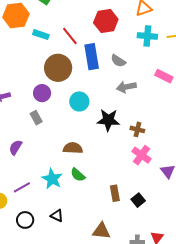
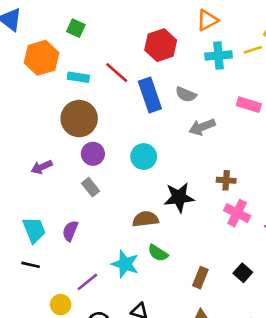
brown circle: (58, 68) -> (79, 119), moved
black star: (108, 120) -> (179, 197), moved
brown rectangle: (115, 193) -> (200, 278), moved, turned 42

